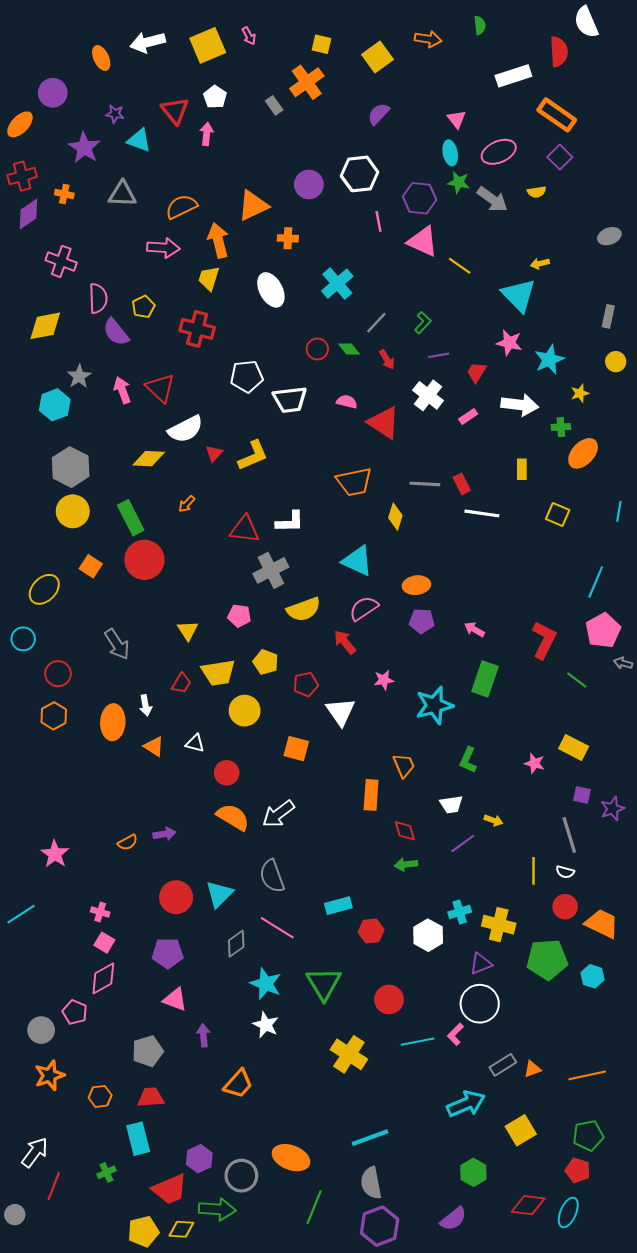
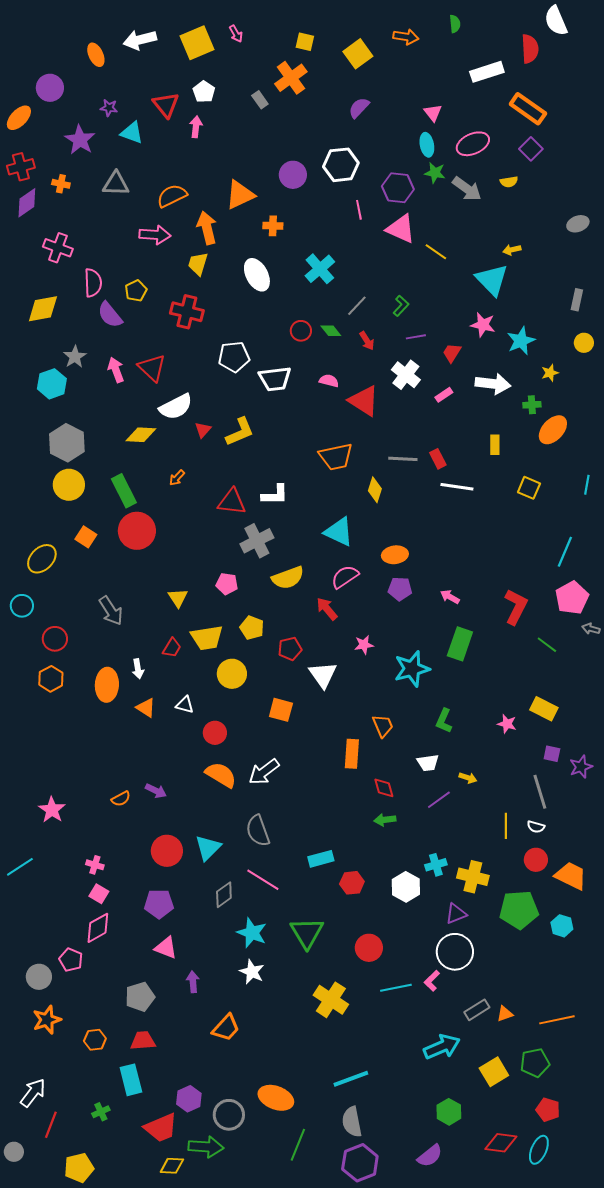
purple arrow: (164, 834) -> (156, 791), turned 35
green pentagon: (588, 1135) -> (535, 1063), moved
yellow pentagon: (143, 1231) -> (79, 1168), moved

